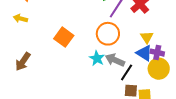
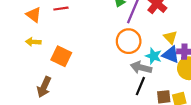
orange square: (64, 37) -> (61, 56), moved
cyan star: (97, 58) -> (154, 56), moved
black line: (127, 72) -> (140, 86), moved

